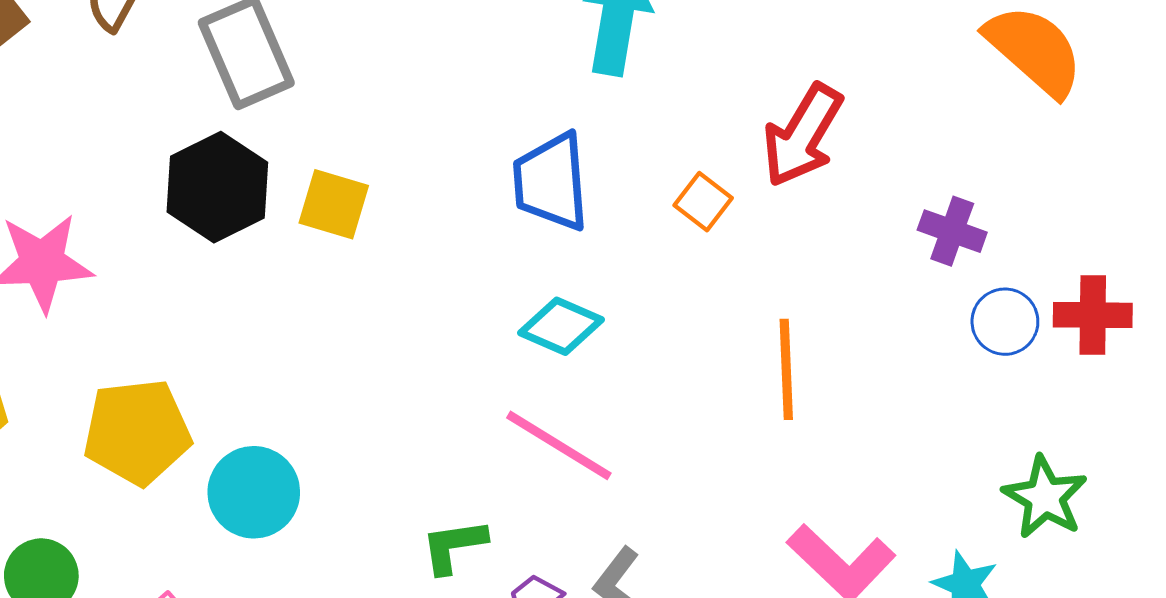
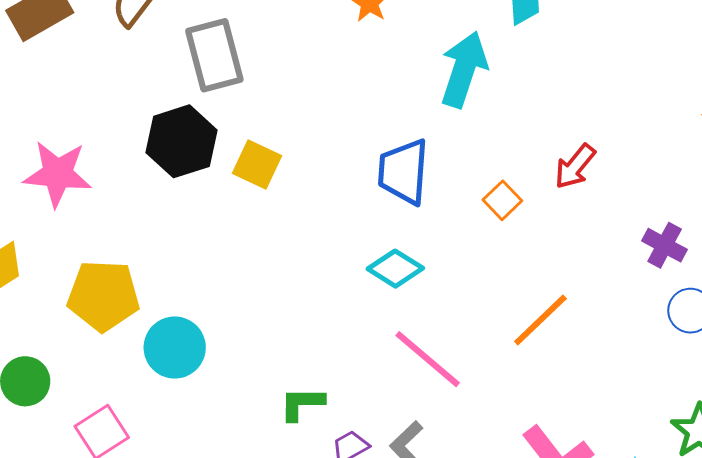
red arrow: (803, 135) -> (575, 166), size x0.7
orange line: (786, 369) -> (540, 320), turned 40
pink line: (559, 445) -> (428, 359), moved

